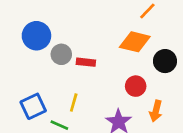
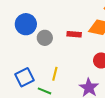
red rectangle: (86, 62) -> (74, 34), moved

